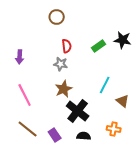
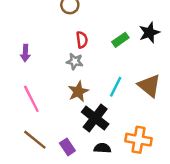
black star: (123, 40) -> (149, 33), turned -30
cyan line: (105, 85) -> (116, 87), moved
brown triangle: (123, 101) -> (149, 86), moved, size x1.5
orange cross: (114, 129) -> (138, 140), size x1.5

